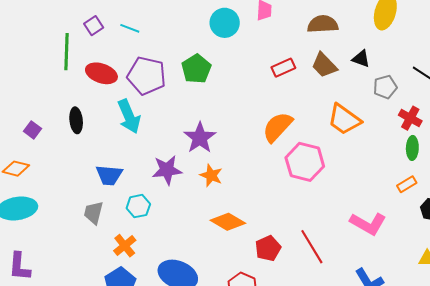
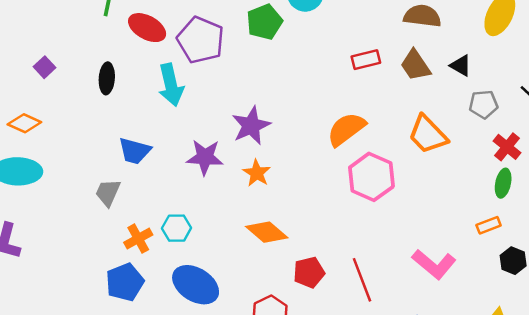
green pentagon: (196, 69) -> (264, 22), moved
purple square: (32, 130) -> (45, 67), moved
cyan hexagon: (138, 206) -> (177, 228), moved

